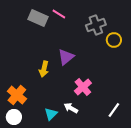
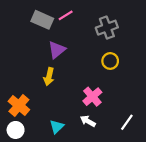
pink line: (59, 14) -> (66, 15), turned -64
yellow circle: (114, 40) -> (110, 61), moved
purple triangle: (66, 57) -> (57, 50), moved
white arrow: (71, 108) -> (88, 121), moved

